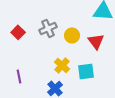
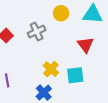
yellow circle: (72, 35) -> (61, 13), moved

